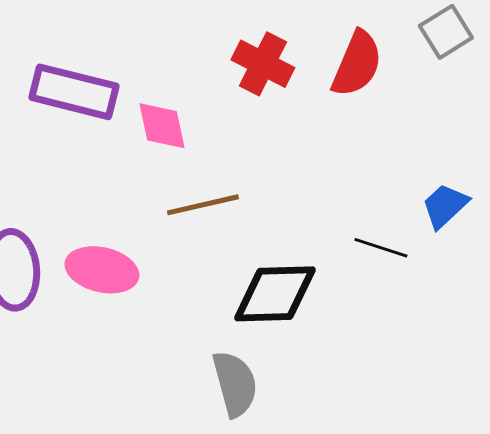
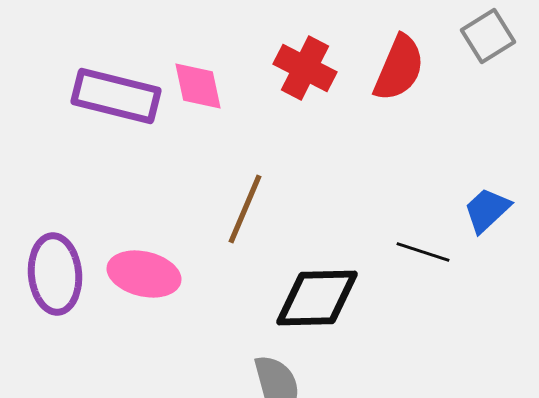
pink diamond: (162, 126) -> (198, 86), moved
brown line: (203, 205) -> (245, 209), turned -54

